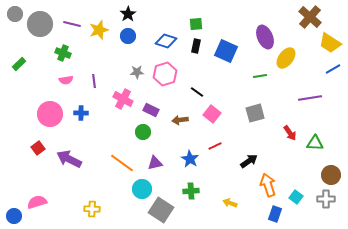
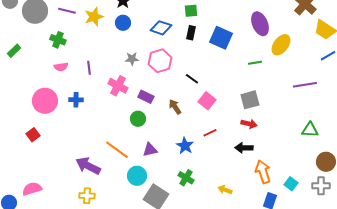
brown arrow: (180, 120) -> (175, 107), turned 63
red arrow: (290, 133) -> (249, 124), moved, turned -42
purple arrow: (69, 159) -> (88, 166), moved
black arrow: (249, 161) -> (244, 148), turned -144
green cross: (191, 191) -> (186, 178), turned 35

